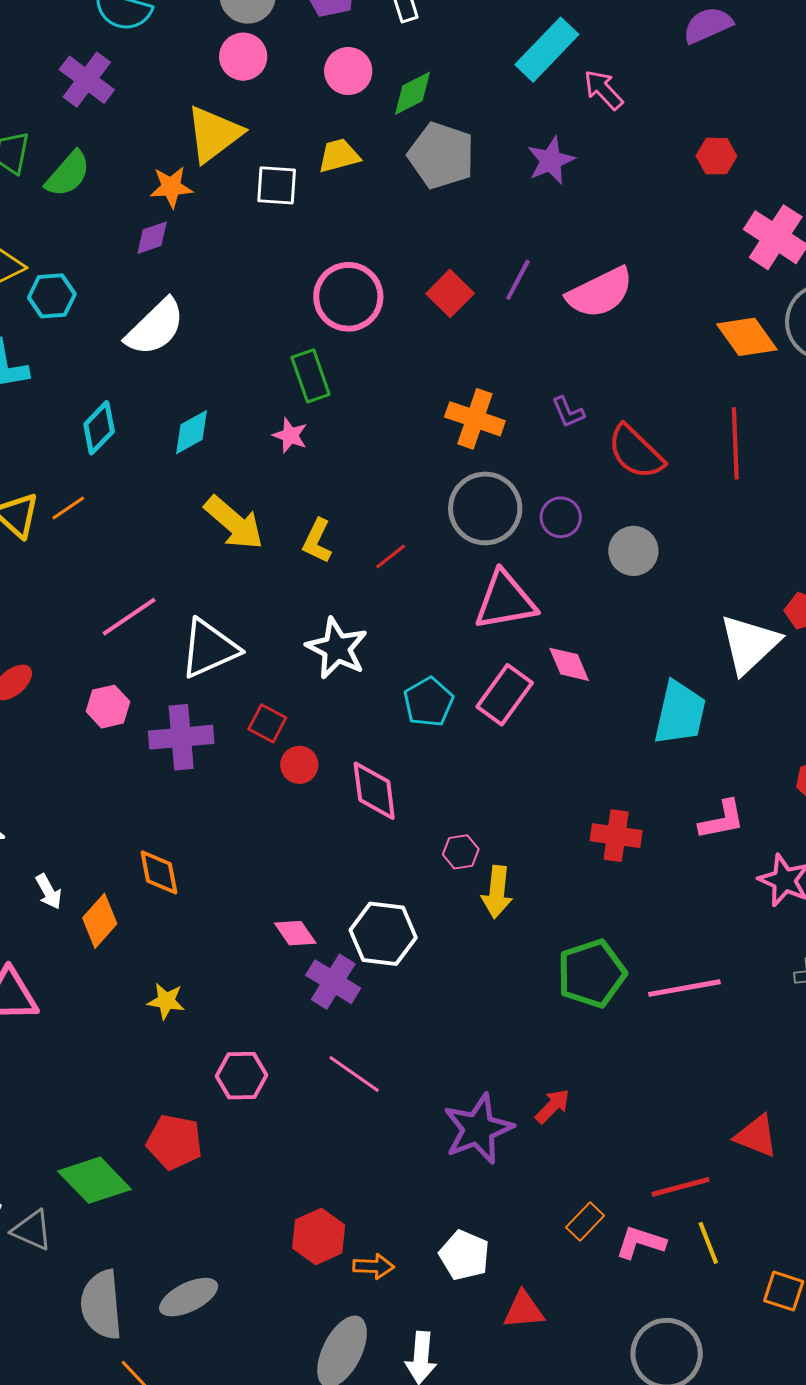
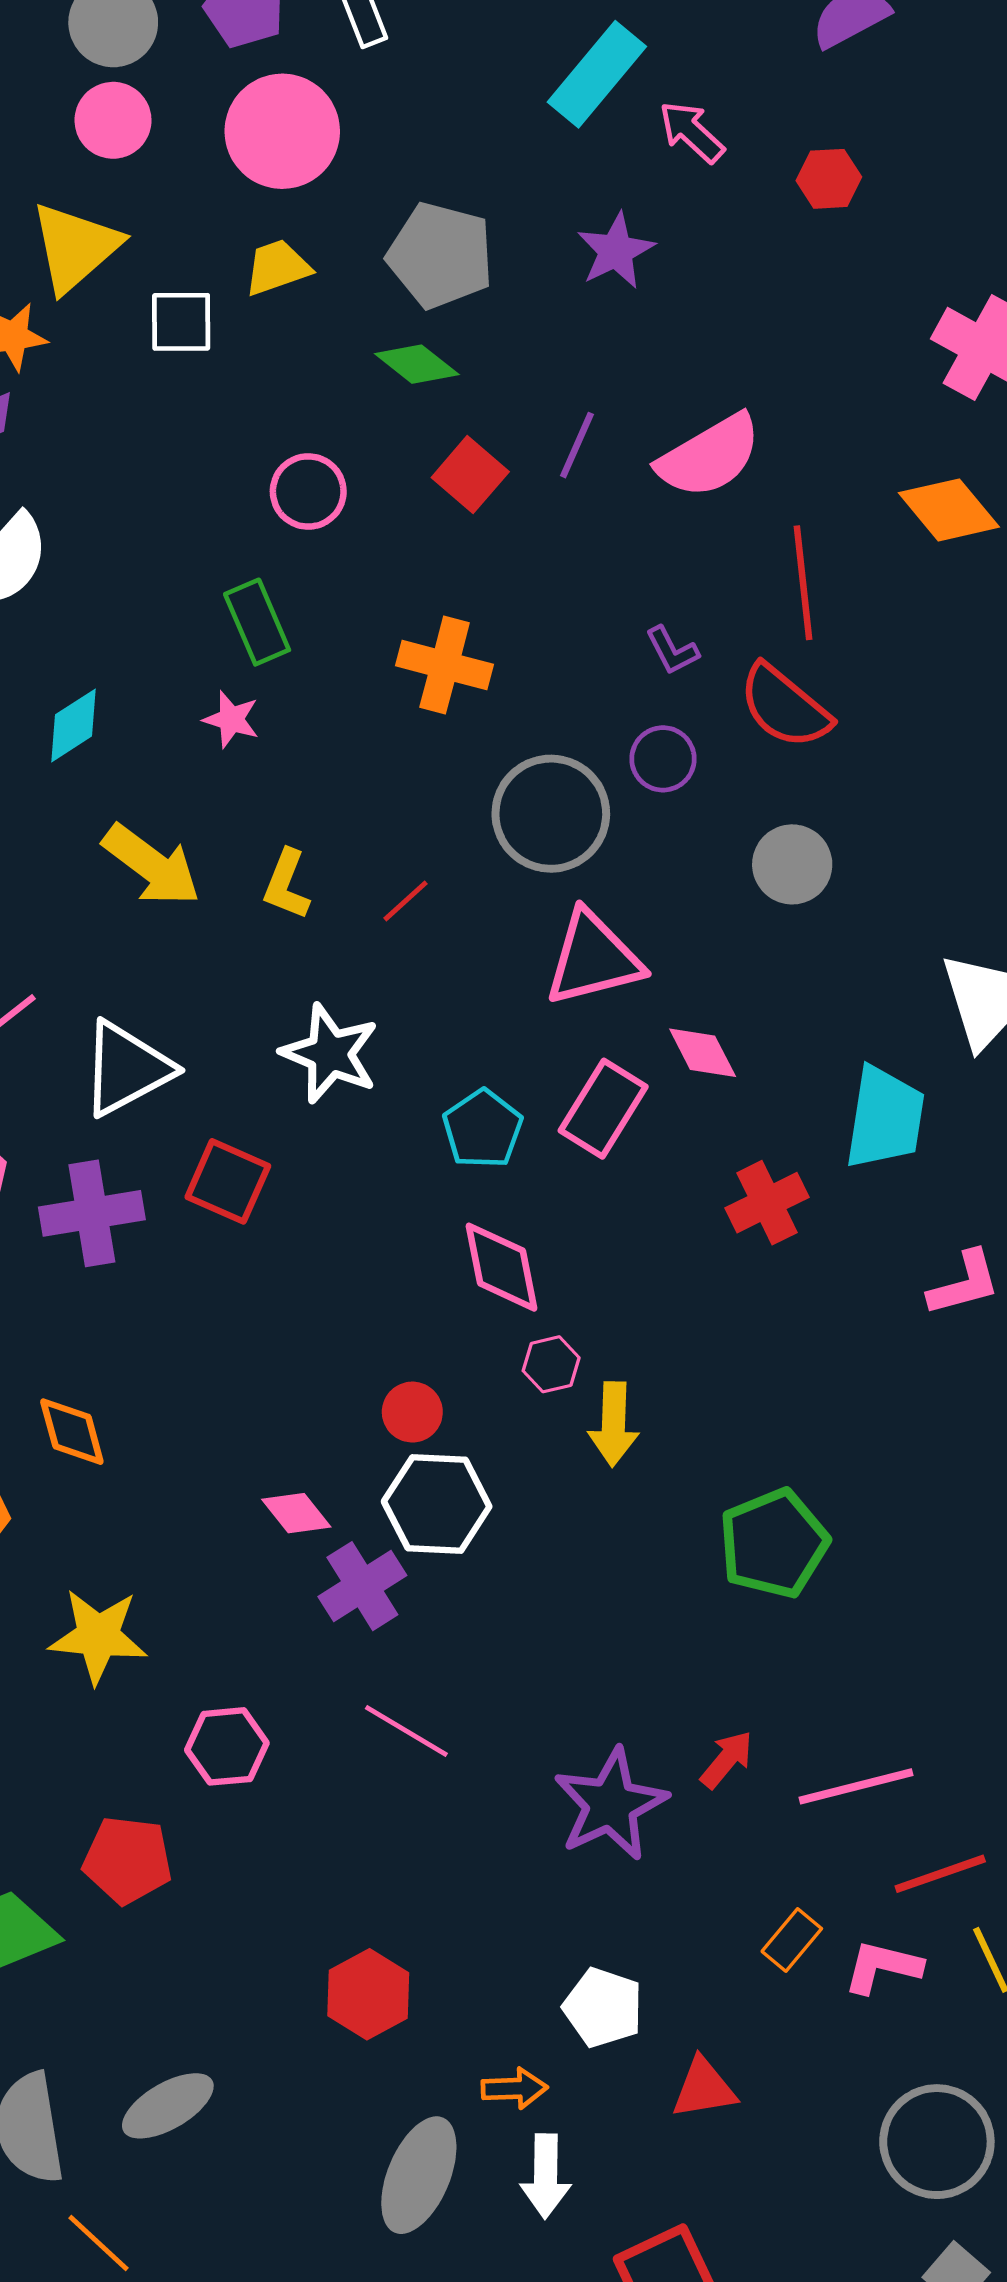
pink circle: (348, 71) -> (282, 131), size x1.5
green diamond: (413, 93) -> (417, 364), moved, turned 69
red hexagon: (716, 156) -> (829, 179), moved
pink circle: (348, 297) -> (308, 491), size x0.7
orange cross: (475, 419) -> (445, 665), moved
red line: (735, 443) -> (803, 583), moved
purple circle: (561, 517) -> (663, 759), moved
red square: (267, 723) -> (228, 1181), size x1.4
red circle: (299, 765) -> (412, 1412), moved
pink diamond: (374, 791) -> (502, 1267), moved
red cross: (616, 836) -> (767, 1203), moved, turned -30
purple cross: (333, 982) -> (362, 1586), turned 30
pink line: (684, 988) -> (856, 1786), moved
yellow star: (166, 1001) -> (98, 1636), size x1.6
orange arrow: (374, 1266) -> (514, 2088), moved

